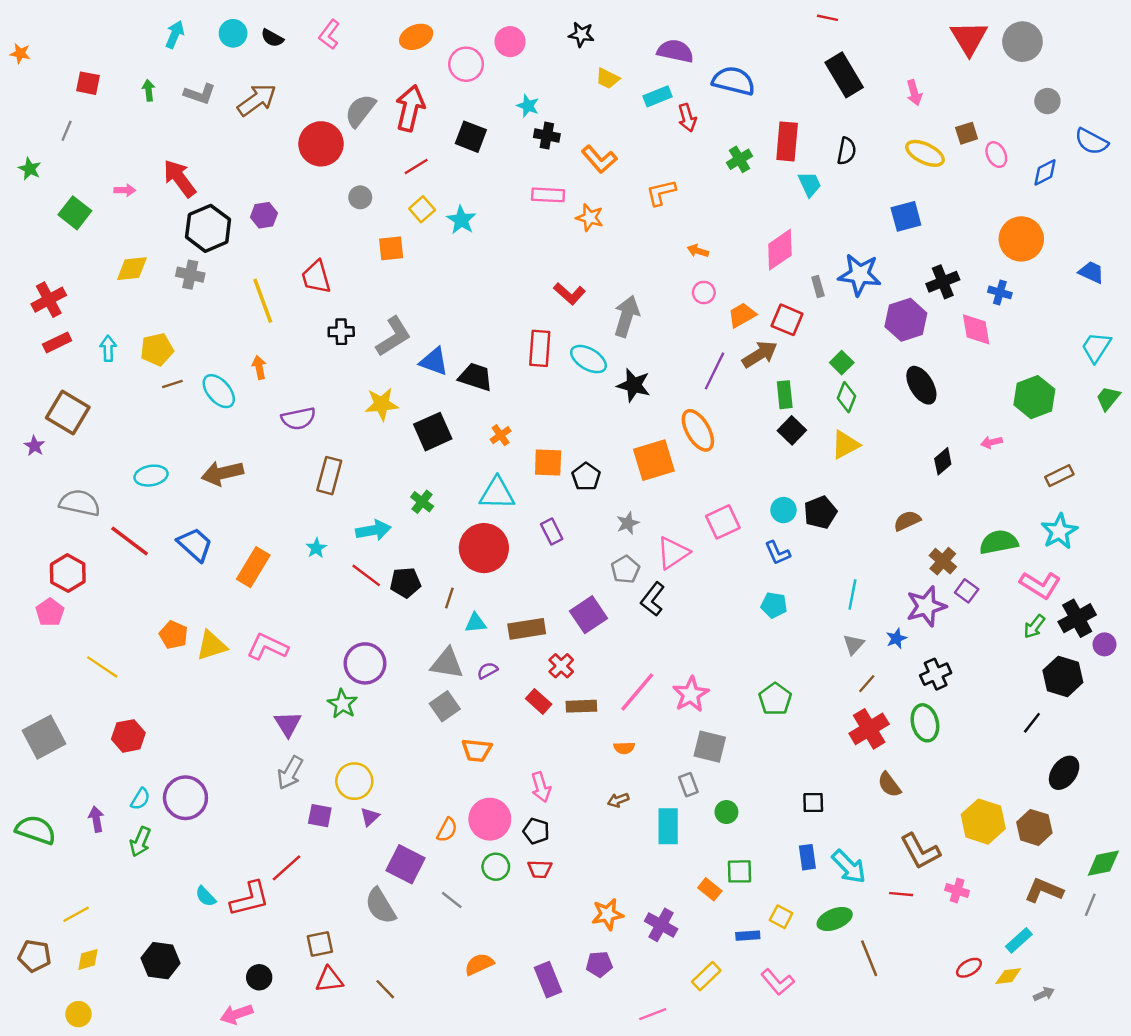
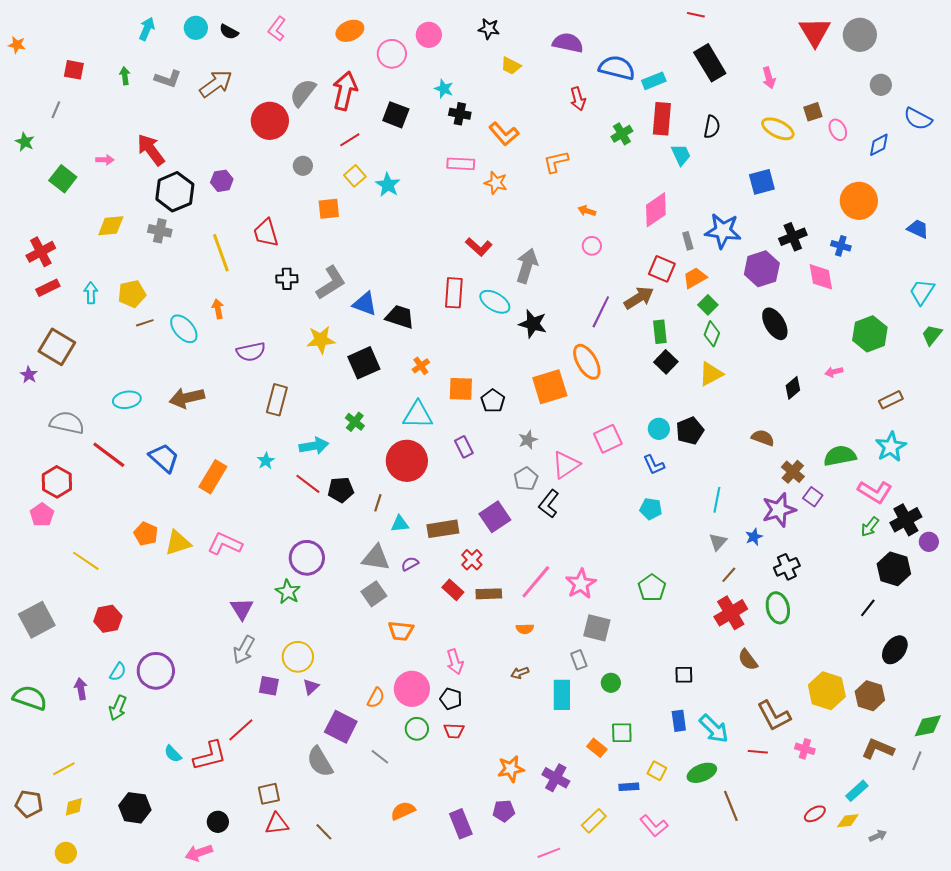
cyan rectangle: (657, 96) -> (654, 81), moved
orange trapezoid: (742, 315) -> (695, 278), moved
brown semicircle: (907, 521) -> (763, 438), turned 45

